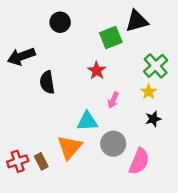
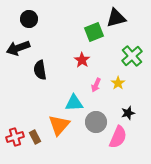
black circle: (60, 22) -> (29, 19), moved
yellow star: (149, 92) -> (118, 83), moved
black star: (153, 119) -> (128, 113), moved

